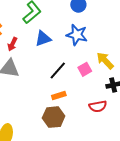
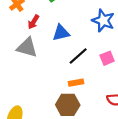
blue triangle: (43, 39) -> (61, 33), moved

